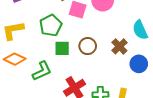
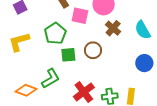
brown cross: (119, 46) -> (113, 28), moved
orange diamond: (15, 59) -> (26, 90), moved

